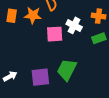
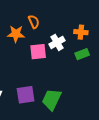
white cross: (74, 25) -> (57, 42), turned 35
green trapezoid: (67, 70) -> (52, 99), moved

